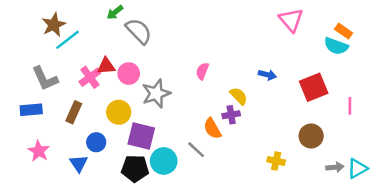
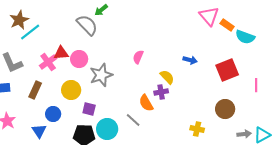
green arrow: (115, 12) -> (101, 10), moved
orange rectangle: (344, 31) -> (227, 25), moved
purple square: (141, 136) -> (89, 109), size x0.6

